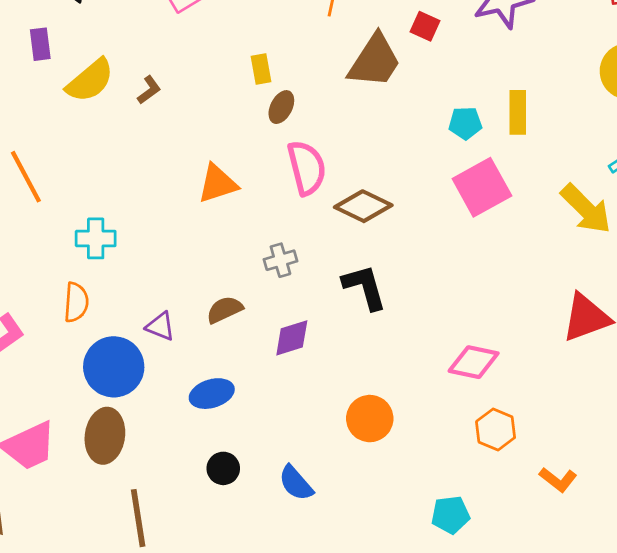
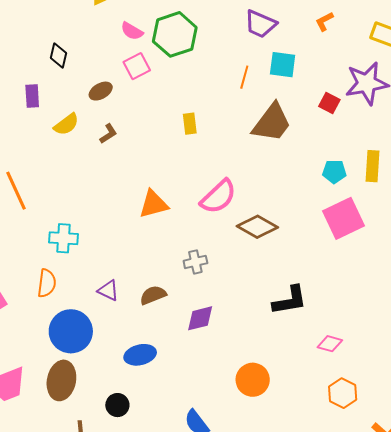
red square: (425, 26) -> (329, 103), moved
yellow semicircle: (90, 81) -> (66, 124), size x0.7
brown ellipse: (281, 107) -> (101, 91), moved, turned 30
pink semicircle: (307, 168) -> (218, 197), turned 57
black L-shape: (365, 287) -> (290, 300), moved, turned 93
purple triangle: (160, 326) -> (108, 290), moved
pink diamond: (474, 362) -> (330, 344), size x0.7
black circle: (223, 468) -> (117, 405), moved

